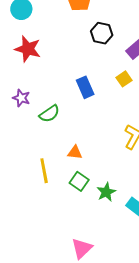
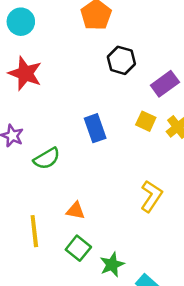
yellow square: (124, 79) -> (146, 121), turned -35

